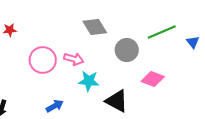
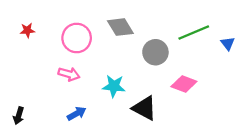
pink arrow: (74, 59) -> (69, 74), moved
pink circle: (43, 60) -> (77, 38), moved

